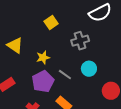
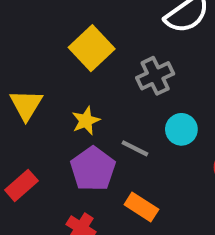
yellow square: (51, 23) -> (92, 48), size x1.5
yellow triangle: (15, 45) -> (26, 105), turned 36

